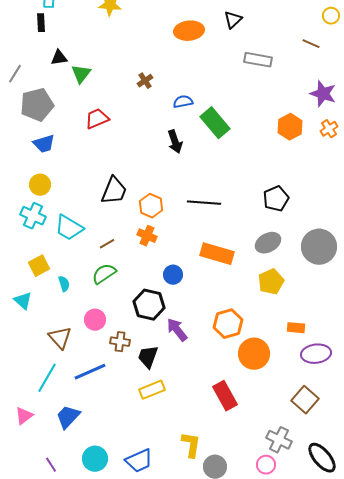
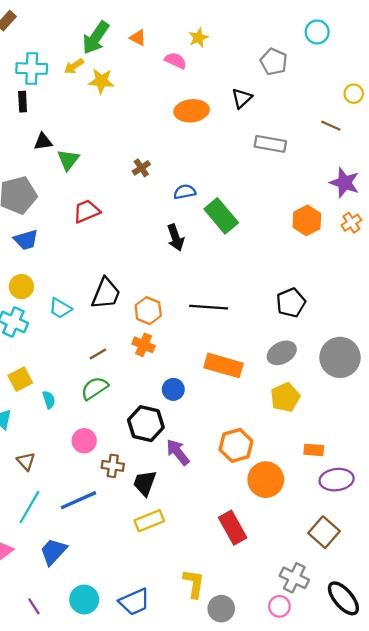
cyan trapezoid: (69, 228) -> (60, 308), moved, size x0.7
brown triangle: (60, 338) -> (26, 461), moved, size x0.7

